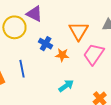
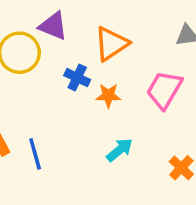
orange triangle: (79, 31) -> (111, 44), moved, turned 30
blue line: (22, 69) -> (35, 154), moved

